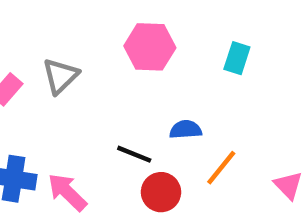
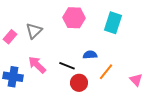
cyan rectangle: (237, 58) -> (113, 23), size x1.5
pink arrow: (67, 192) -> (37, 65), moved

